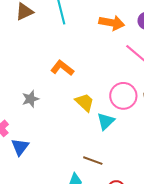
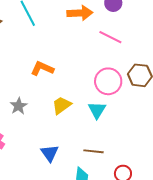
yellow trapezoid: (85, 102) -> (62, 105), moved, turned -65
blue triangle: (20, 147) -> (50, 153), moved

